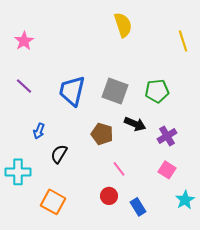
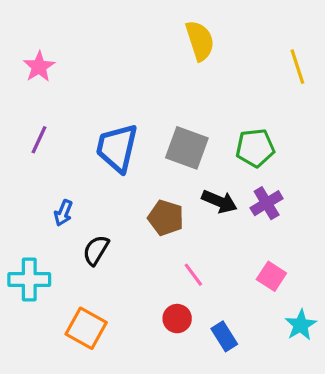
purple line: (24, 86) -> (39, 140), turned 72
purple cross: (167, 136) -> (267, 203), moved

